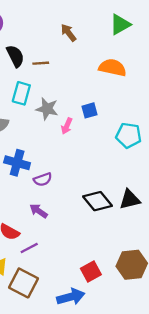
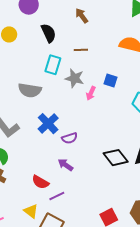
brown arrow: (68, 33) -> (82, 16), moved
brown line: (41, 63) -> (81, 50), moved
blue square: (90, 110) -> (110, 80), turned 32
blue cross: (17, 163) -> (48, 124), turned 30

